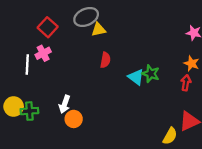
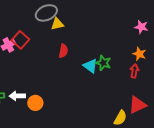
red square: (48, 27) -> (20, 40), moved
white arrow: (65, 104) -> (17, 96), moved, turned 70

